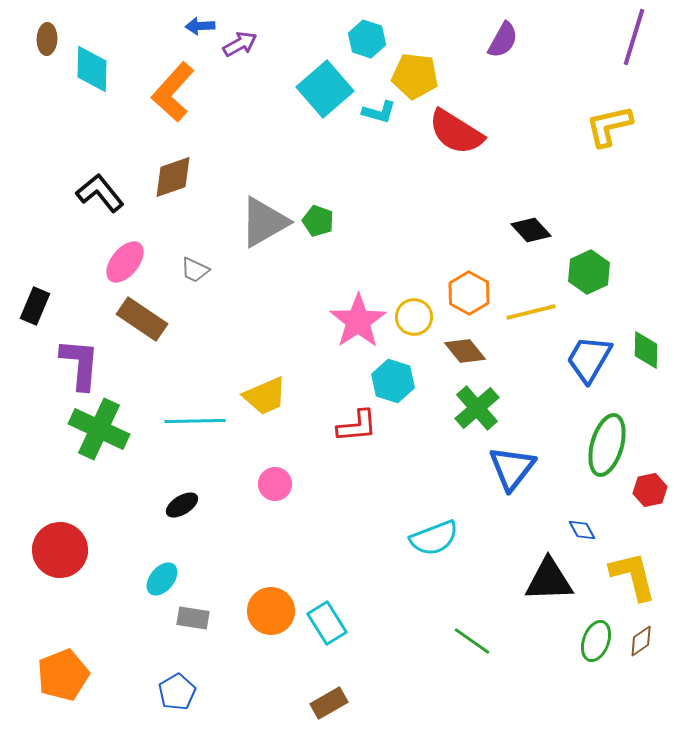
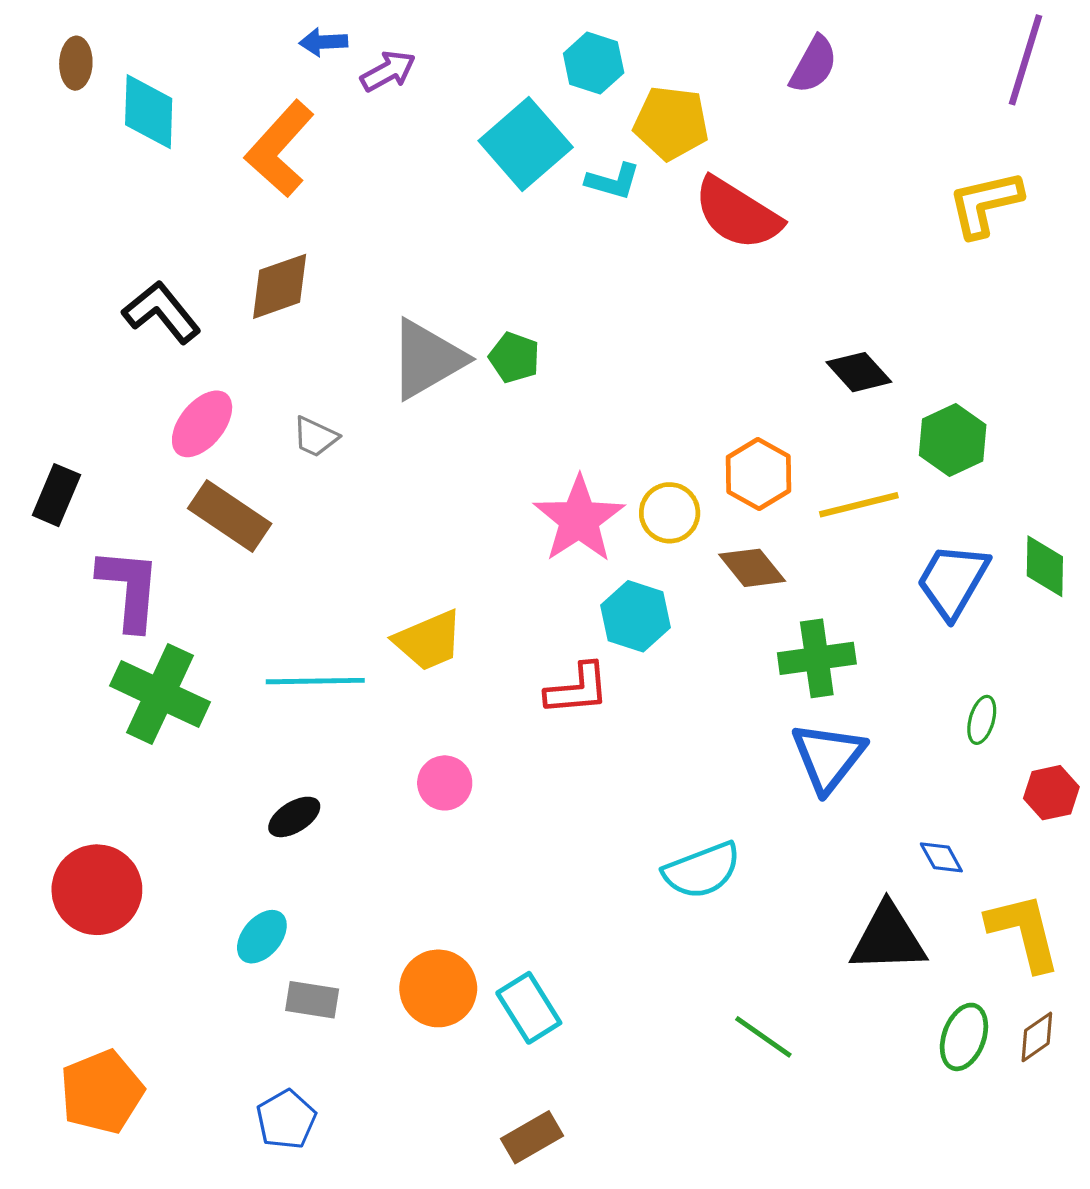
green cross: (477, 408) -> (817, 658), moved, turned 33
green ellipse: (607, 445) -> (982, 720), size x0.5

